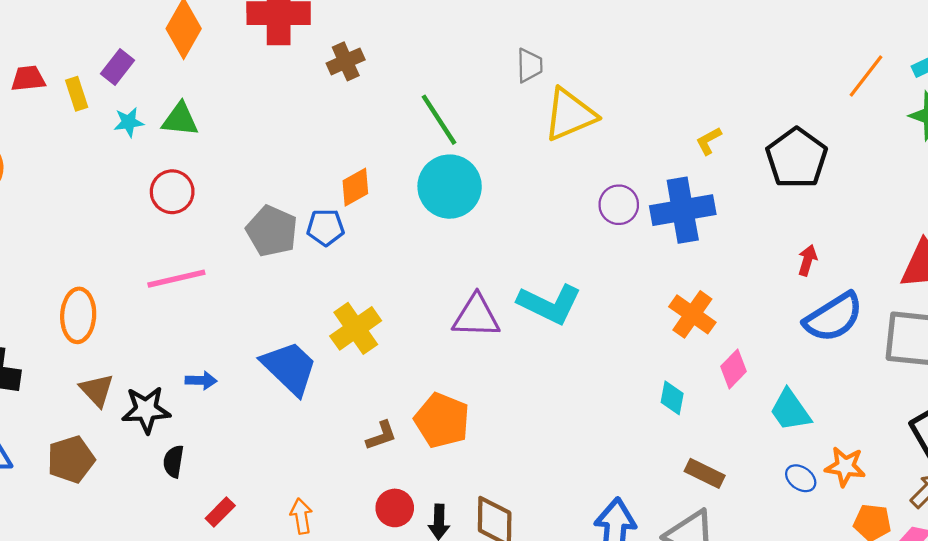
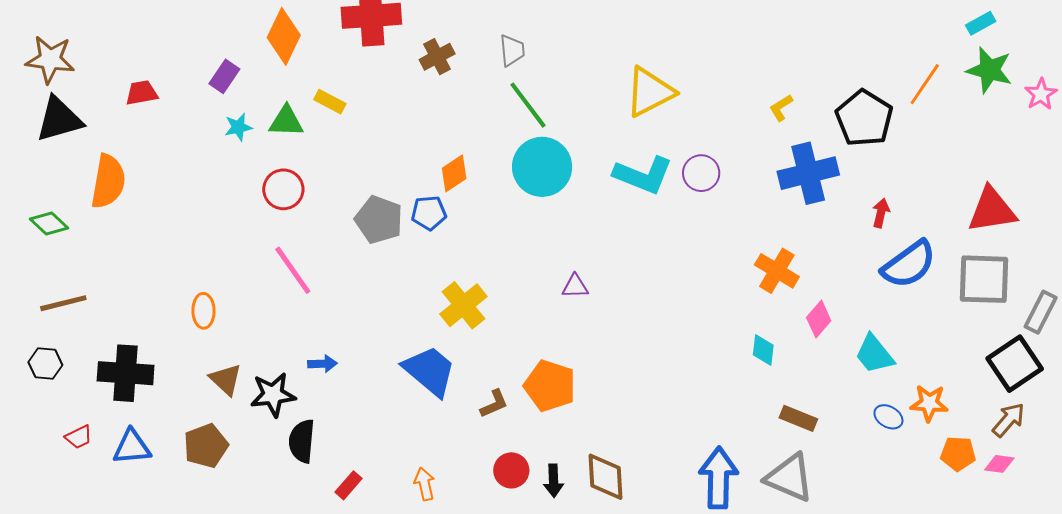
gray trapezoid: (530, 65) -> (512, 50), moved
orange line: (866, 76) -> (925, 84), moved
yellow rectangle: (77, 94) -> (330, 102), moved, turned -40
blue cross: (683, 210) -> (808, 173), moved
pink line: (176, 279) -> (293, 270), turned 72
cyan L-shape: (550, 304) -> (643, 175), moved
orange ellipse: (78, 315) -> (203, 311), size x0.7
purple triangle: (476, 316) -> (575, 286), size x0.6
blue trapezoid: (290, 368) -> (430, 371), moved
black semicircle: (173, 461) -> (302, 441), size x1.4

